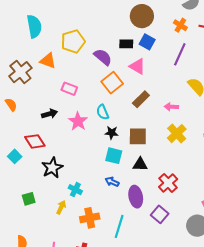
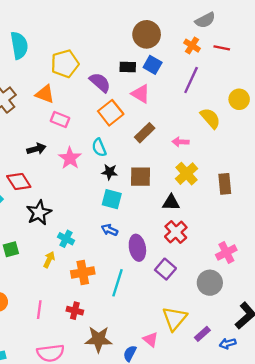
orange triangle: (48, 61) -> (45, 94), moved
black triangle: (140, 164) -> (171, 203), moved

